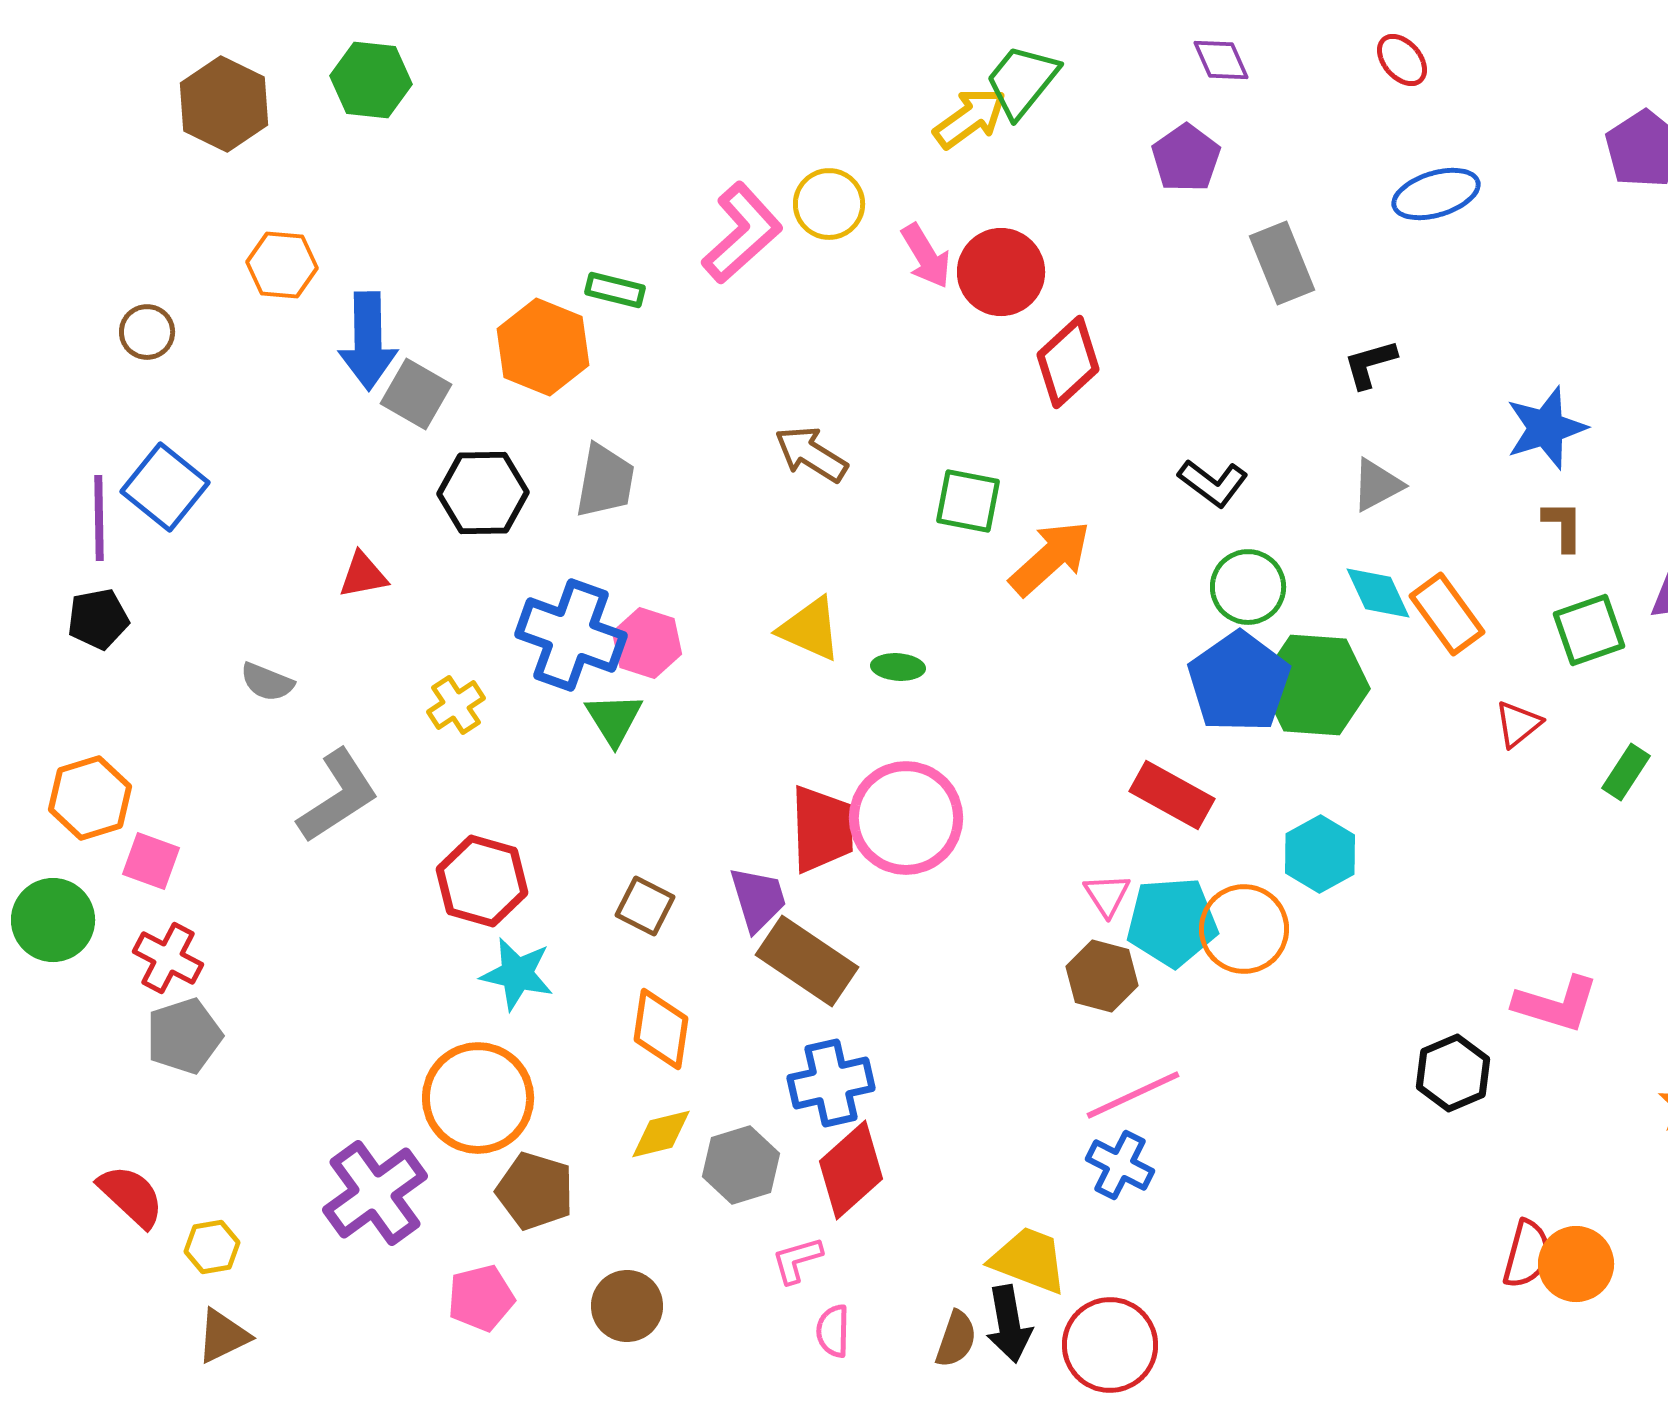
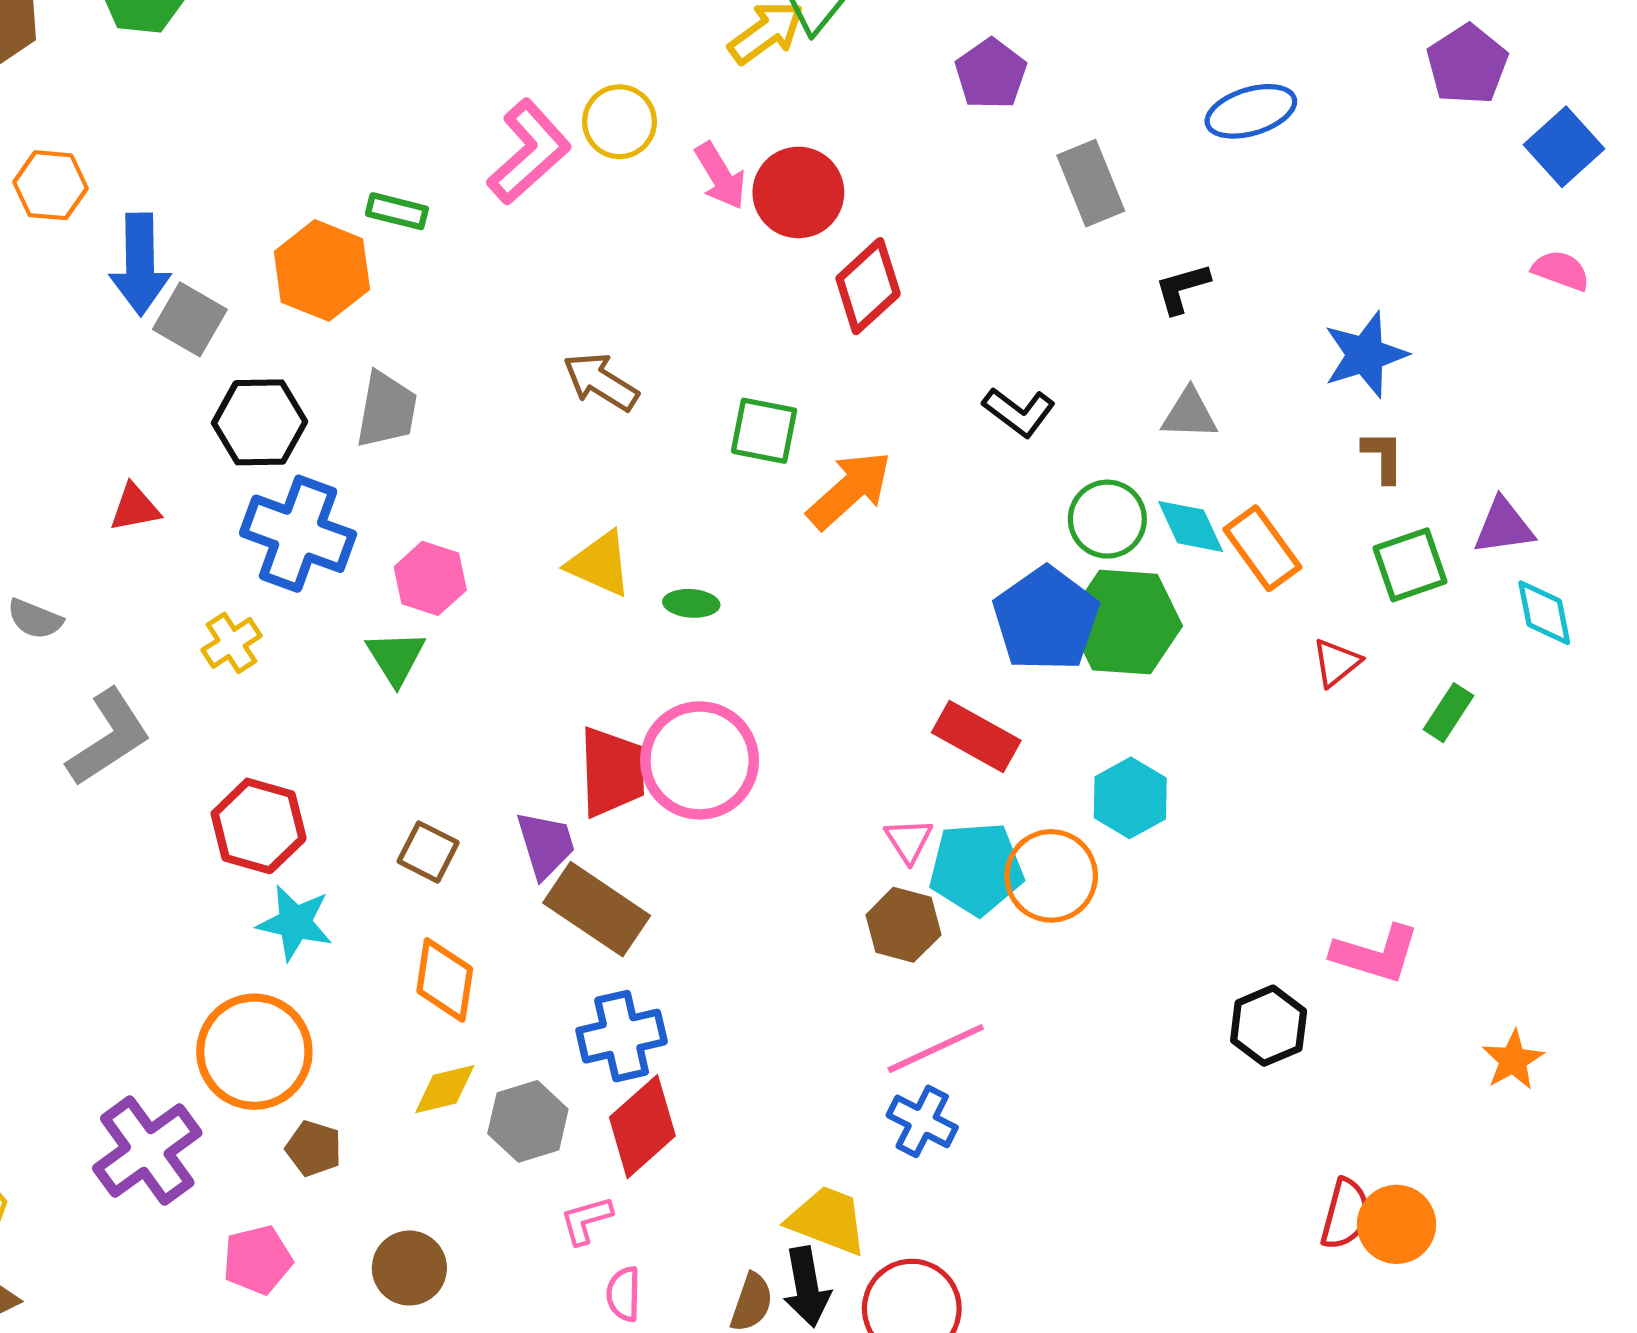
gray triangle: (1377, 485) -> (1190, 414), turned 30
green circle: (1248, 587) -> (1107, 519), moved
blue cross: (571, 635) -> (298, 534), moved
brown pentagon: (535, 1191) -> (314, 1148), size x0.7

